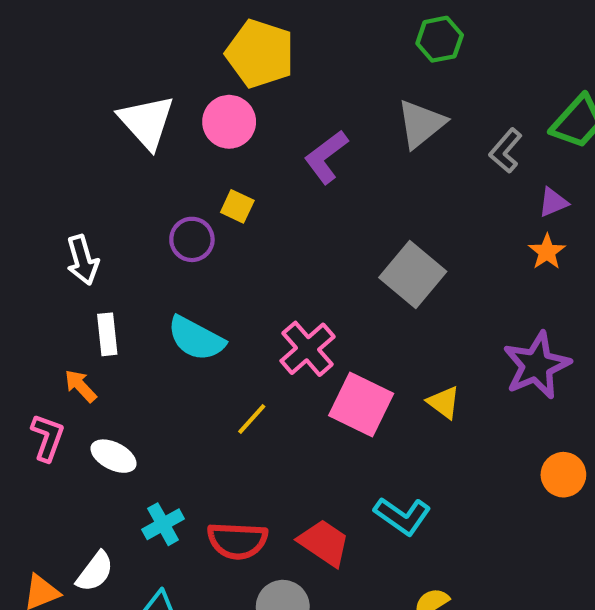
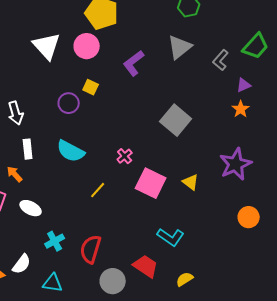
pink cross: (308, 349) -> (125, 156), size x0.6
red semicircle: (237, 541) -> (91, 249), turned 104
red trapezoid: (324, 543) -> (146, 266), moved

